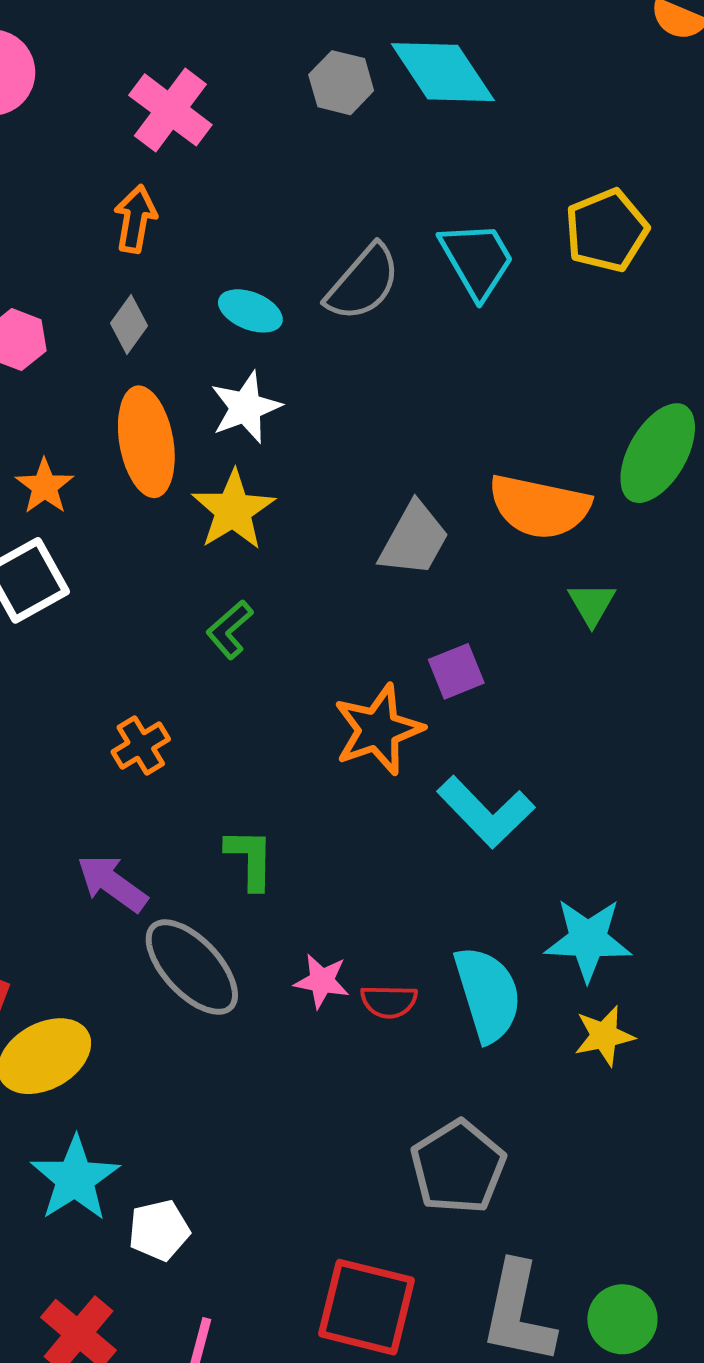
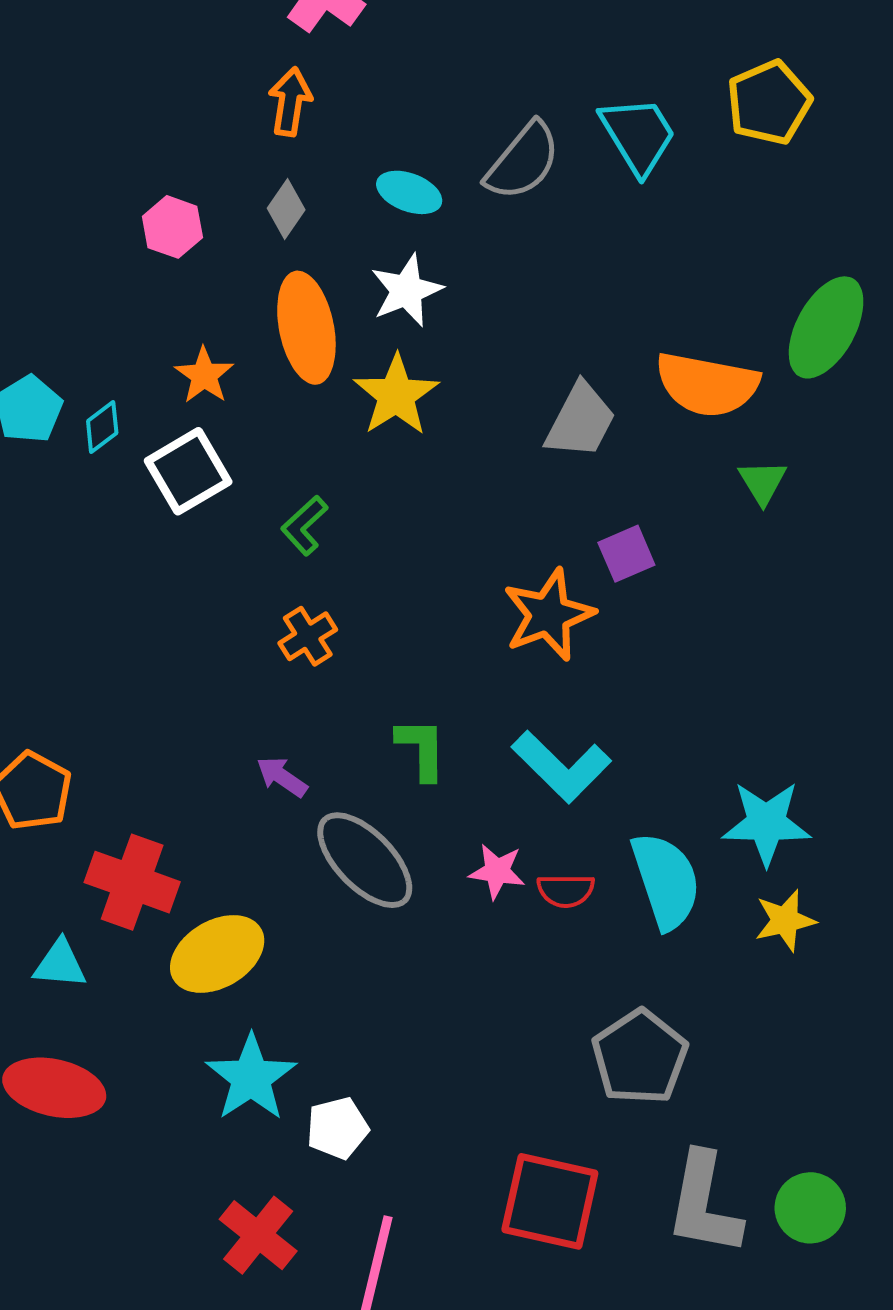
green L-shape: (230, 630) -> (304, 525), moved
cyan L-shape: (486, 812) -> (561, 767), moved
purple arrow: (112, 883) -> (282, 777), size x0.7

